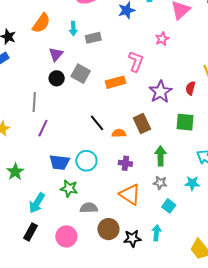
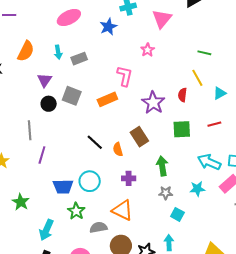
orange semicircle: (119, 133) -> (118, 149), turned -96
green star: (69, 188) -> (76, 211), turned 30
orange triangle: (130, 194) -> (122, 210), moved

